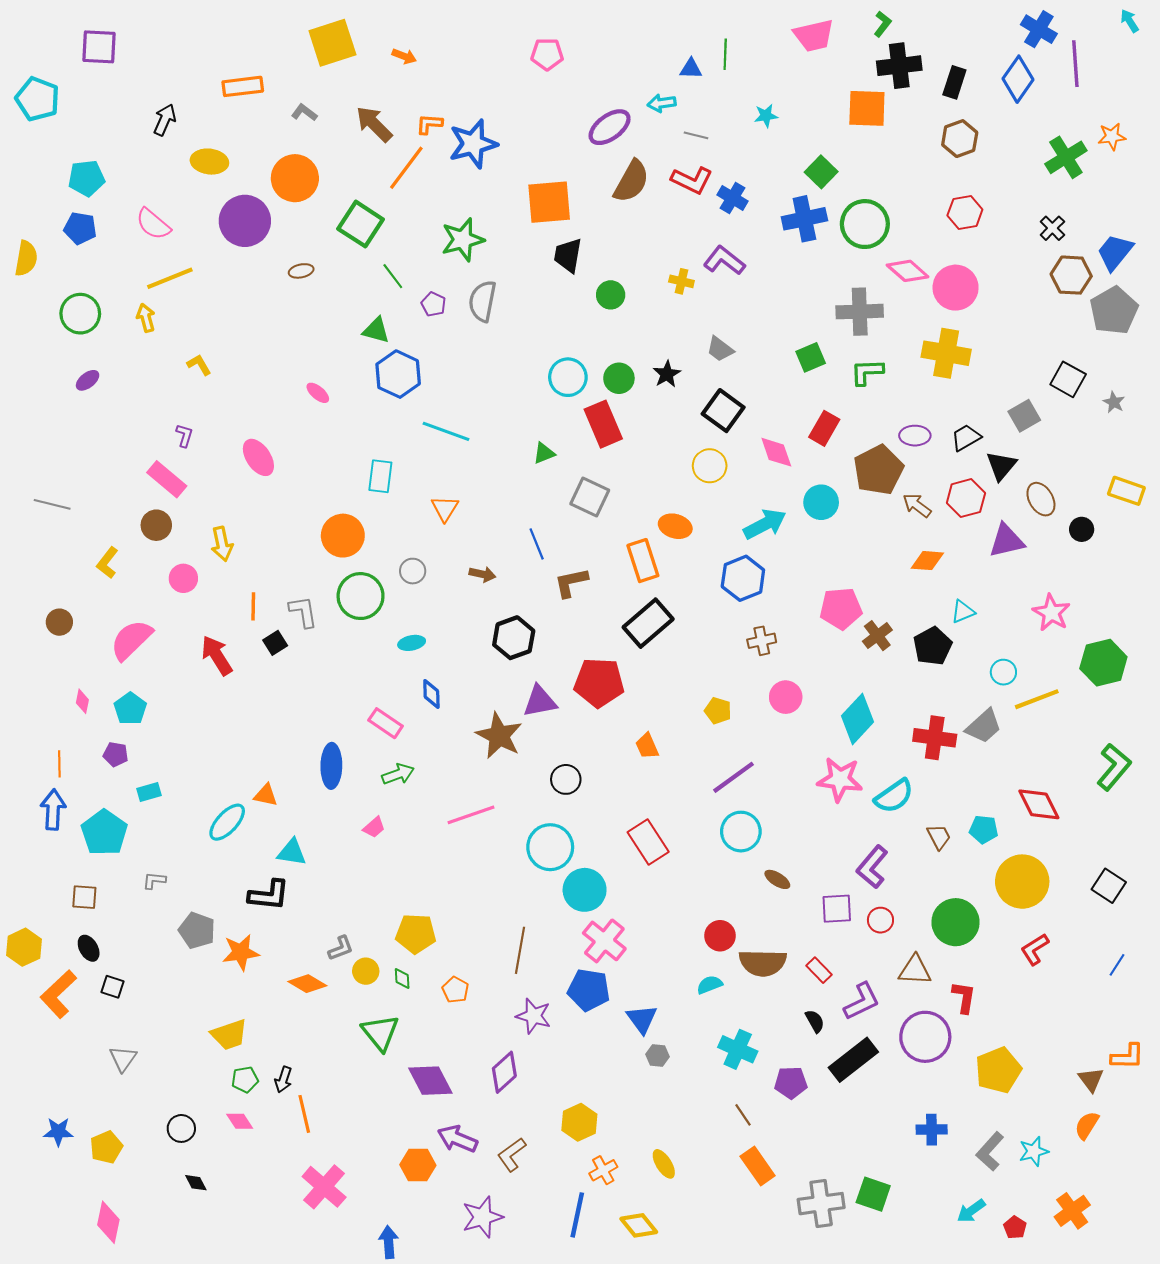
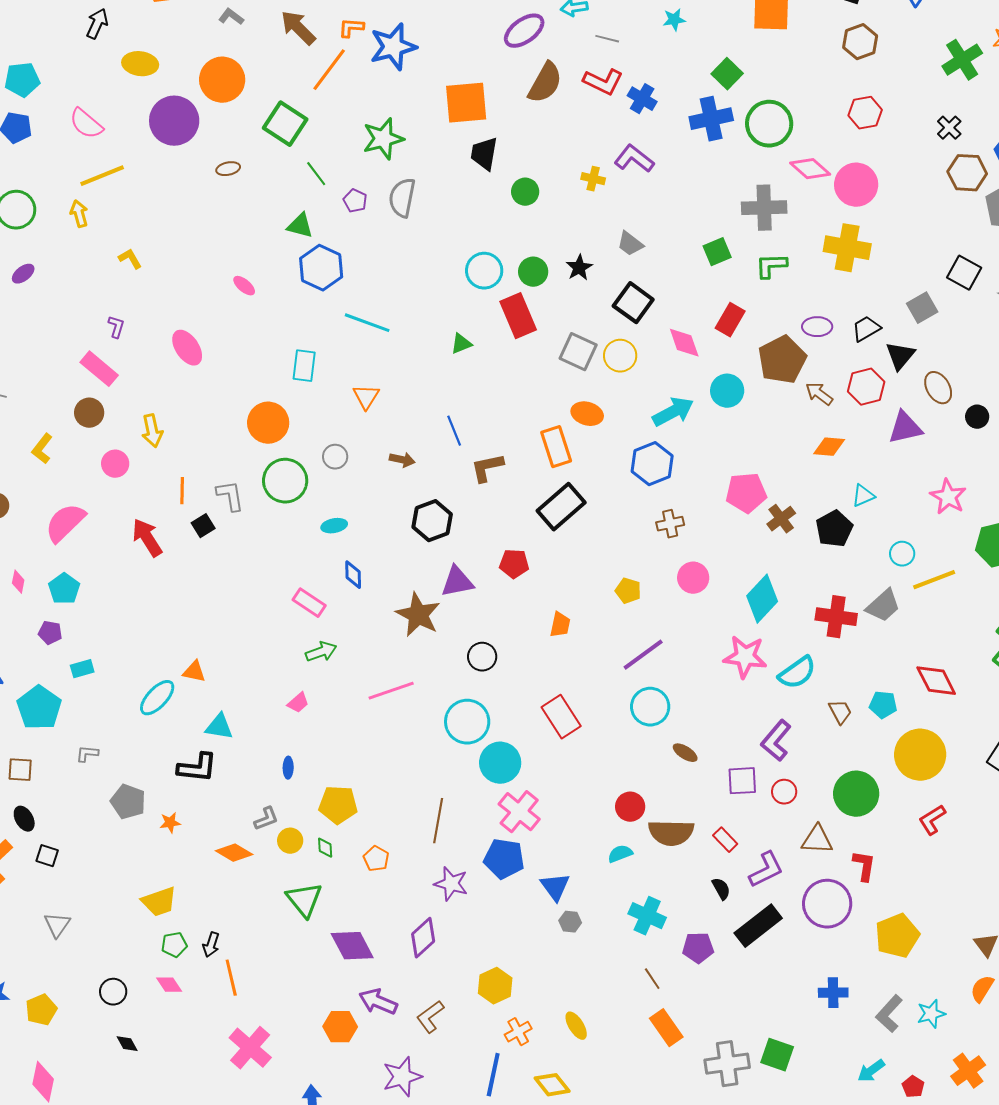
gray square: (590, 497) -> (578, 352), moved
red pentagon: (599, 683) -> (514, 564), size x0.6
orange trapezoid: (647, 746) -> (560, 625), turned -144
blue ellipse: (331, 766) -> (288, 768), moved, size x0.5
orange star: (241, 952) -> (170, 823), size x0.6

